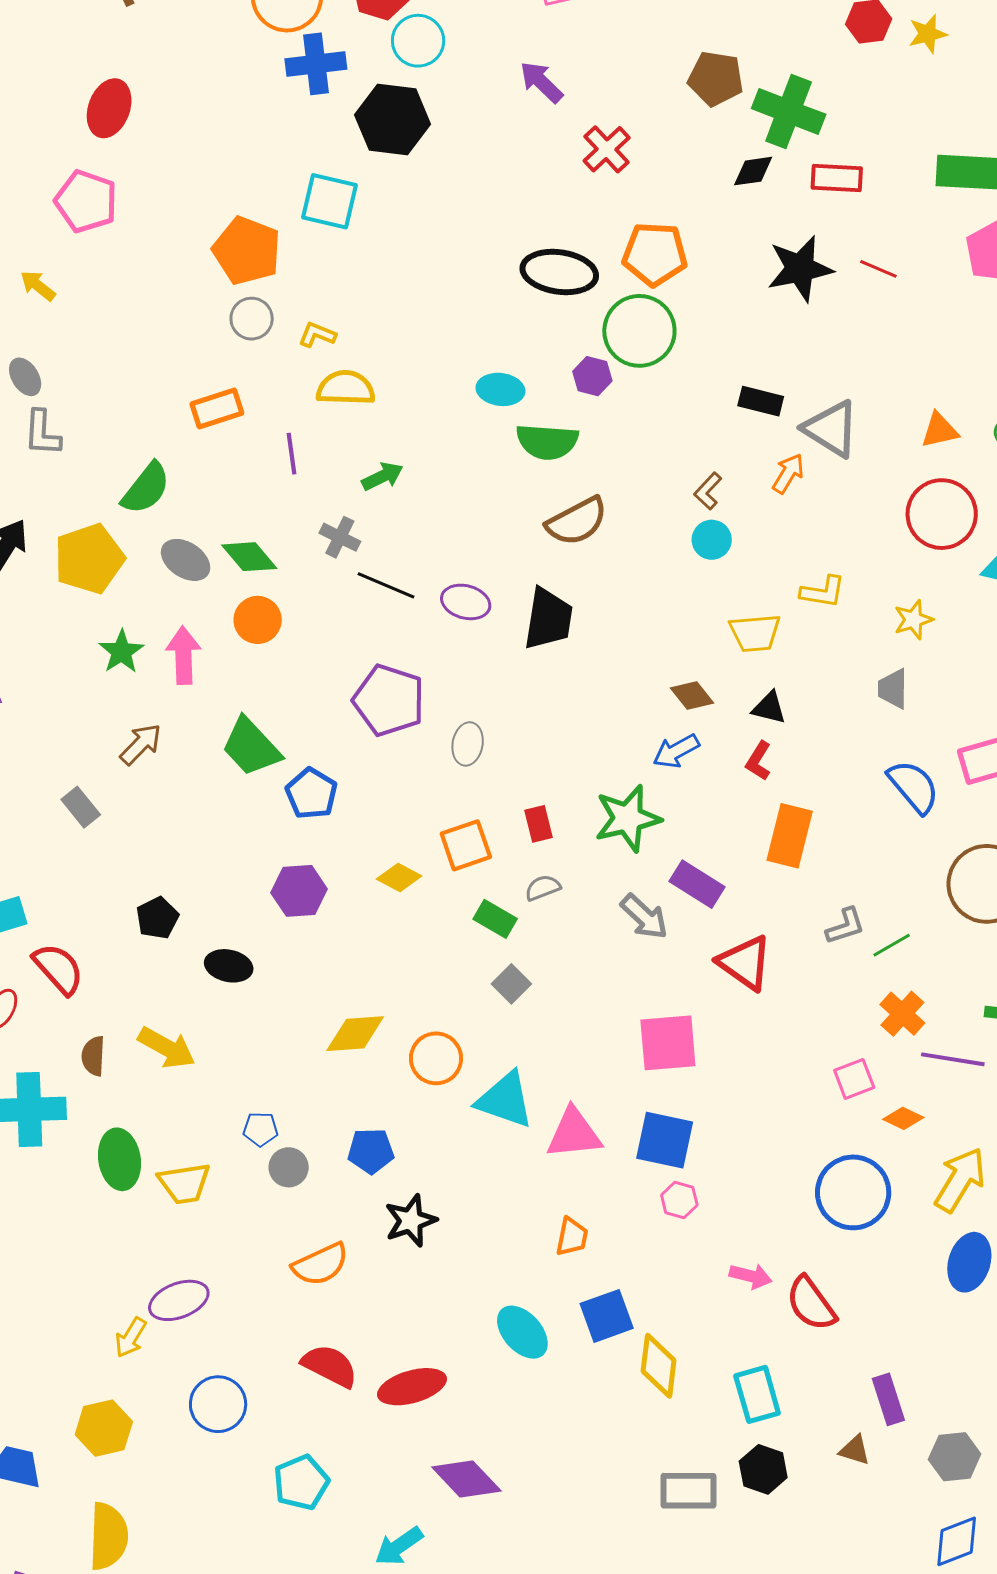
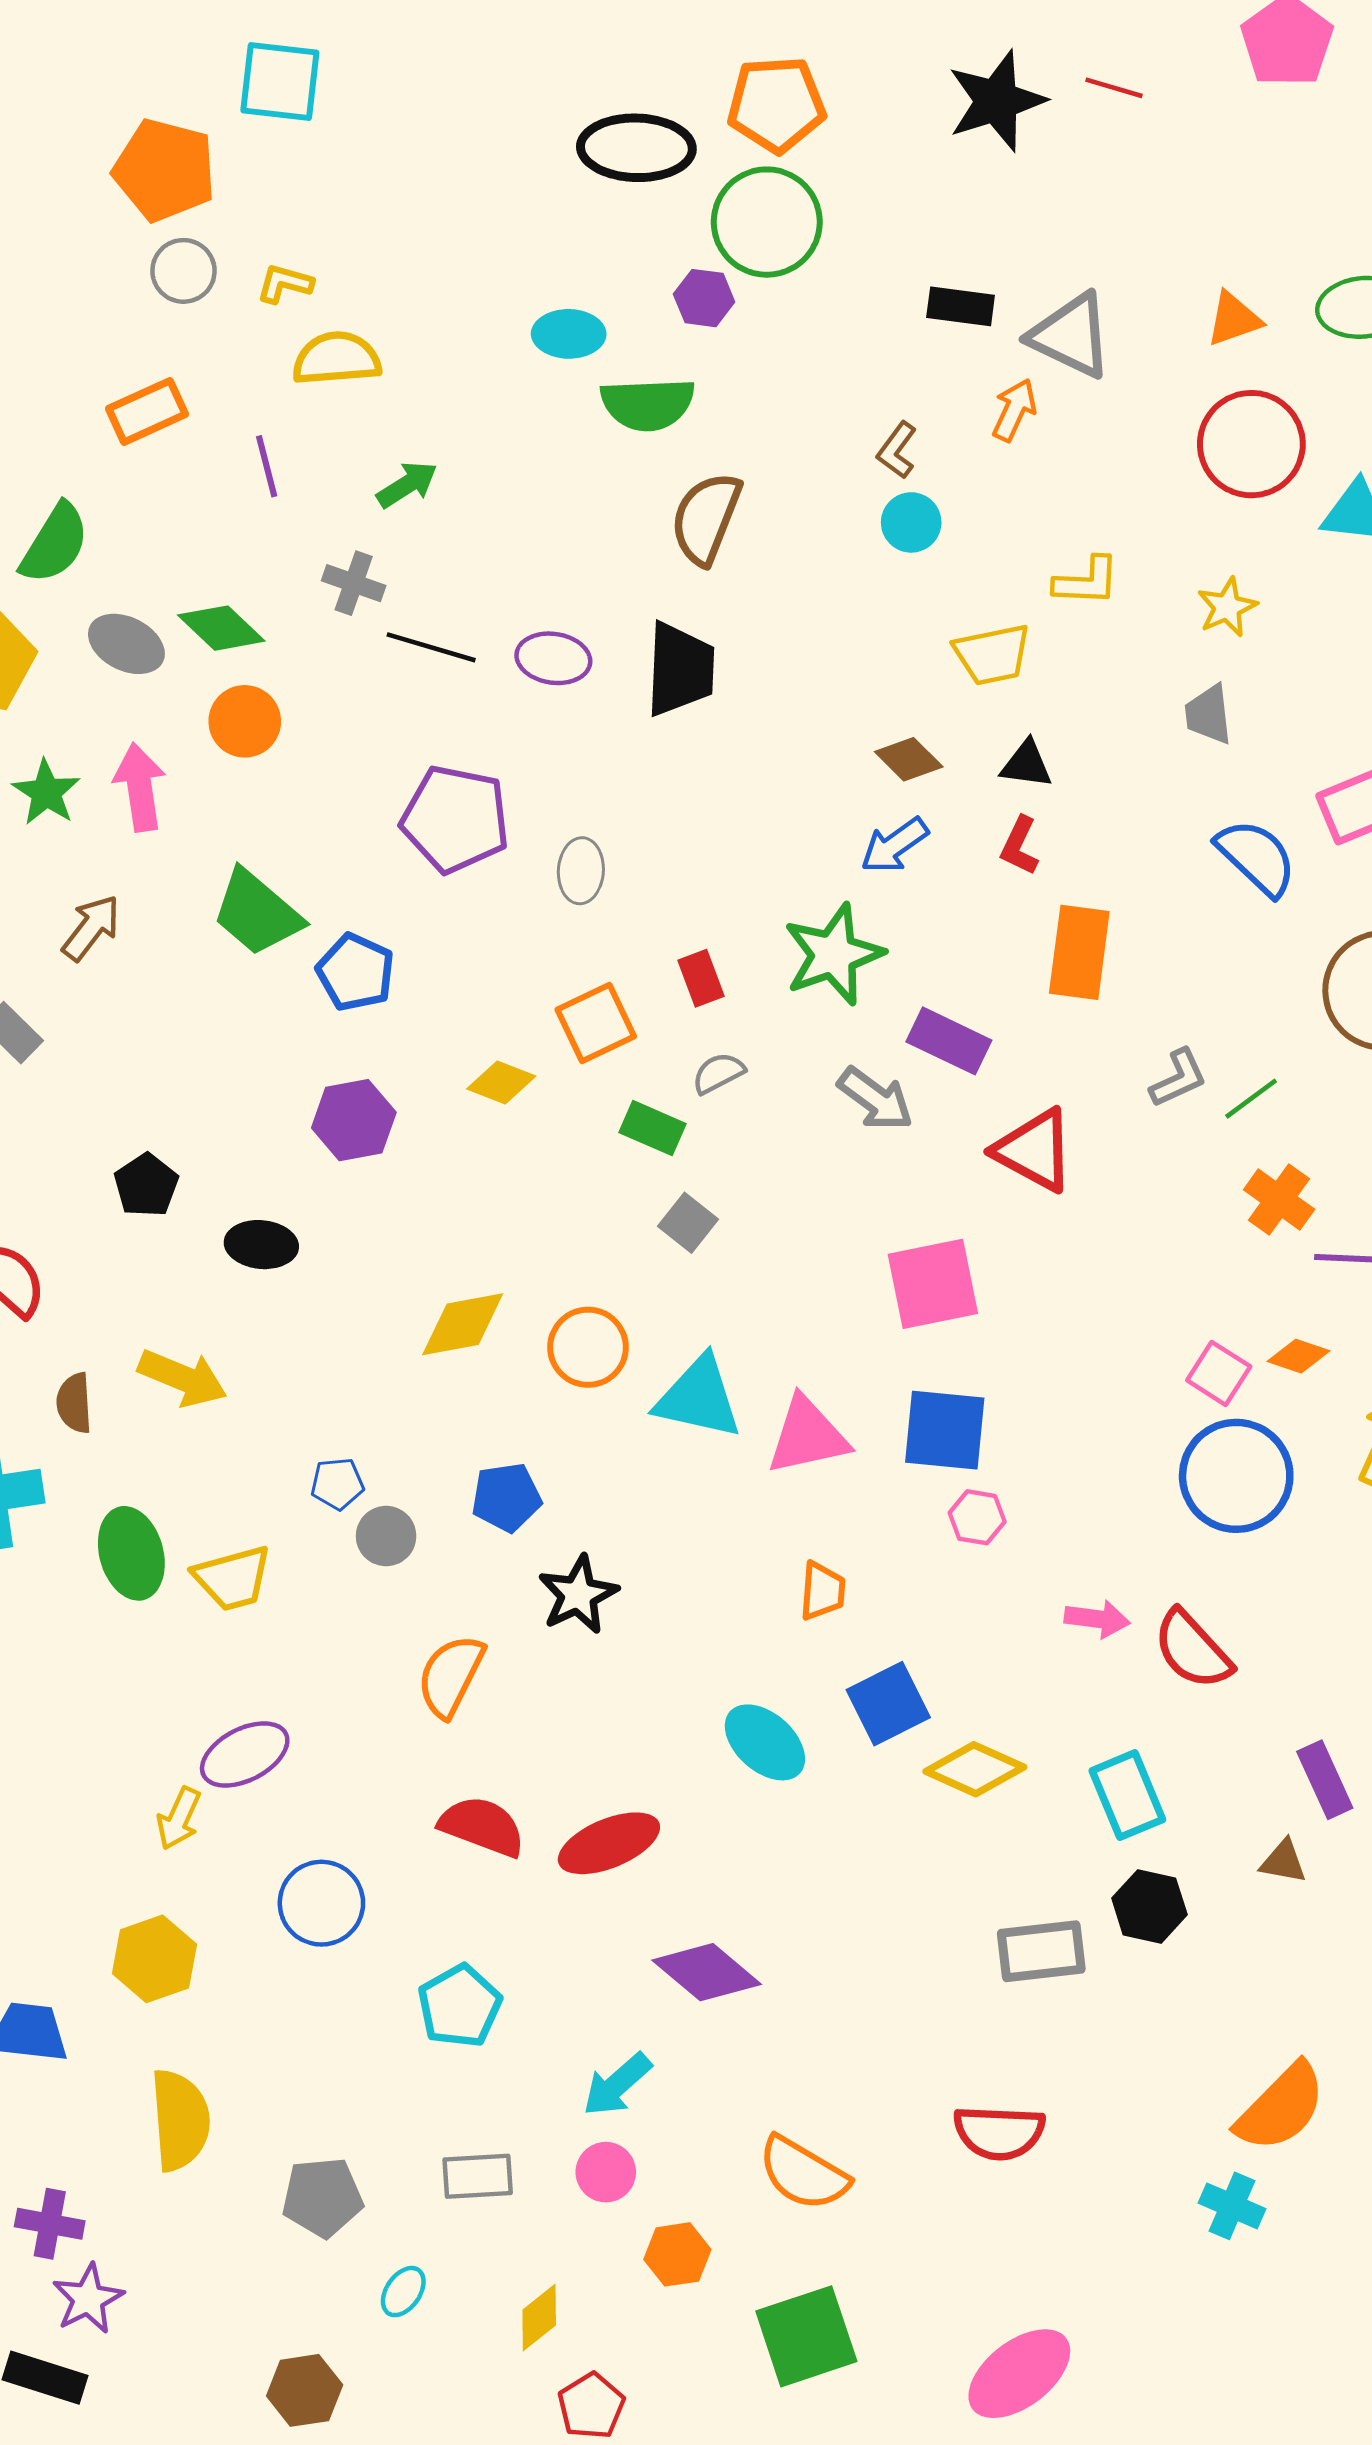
brown semicircle: (577, 521) -> (706, 518), turned 146
pink square: (854, 1079) -> (1219, 1373), moved, turned -30
orange semicircle: (320, 1264) -> (451, 1676), turned 148
yellow diamond: (659, 1366) -> (975, 1769), turned -66

